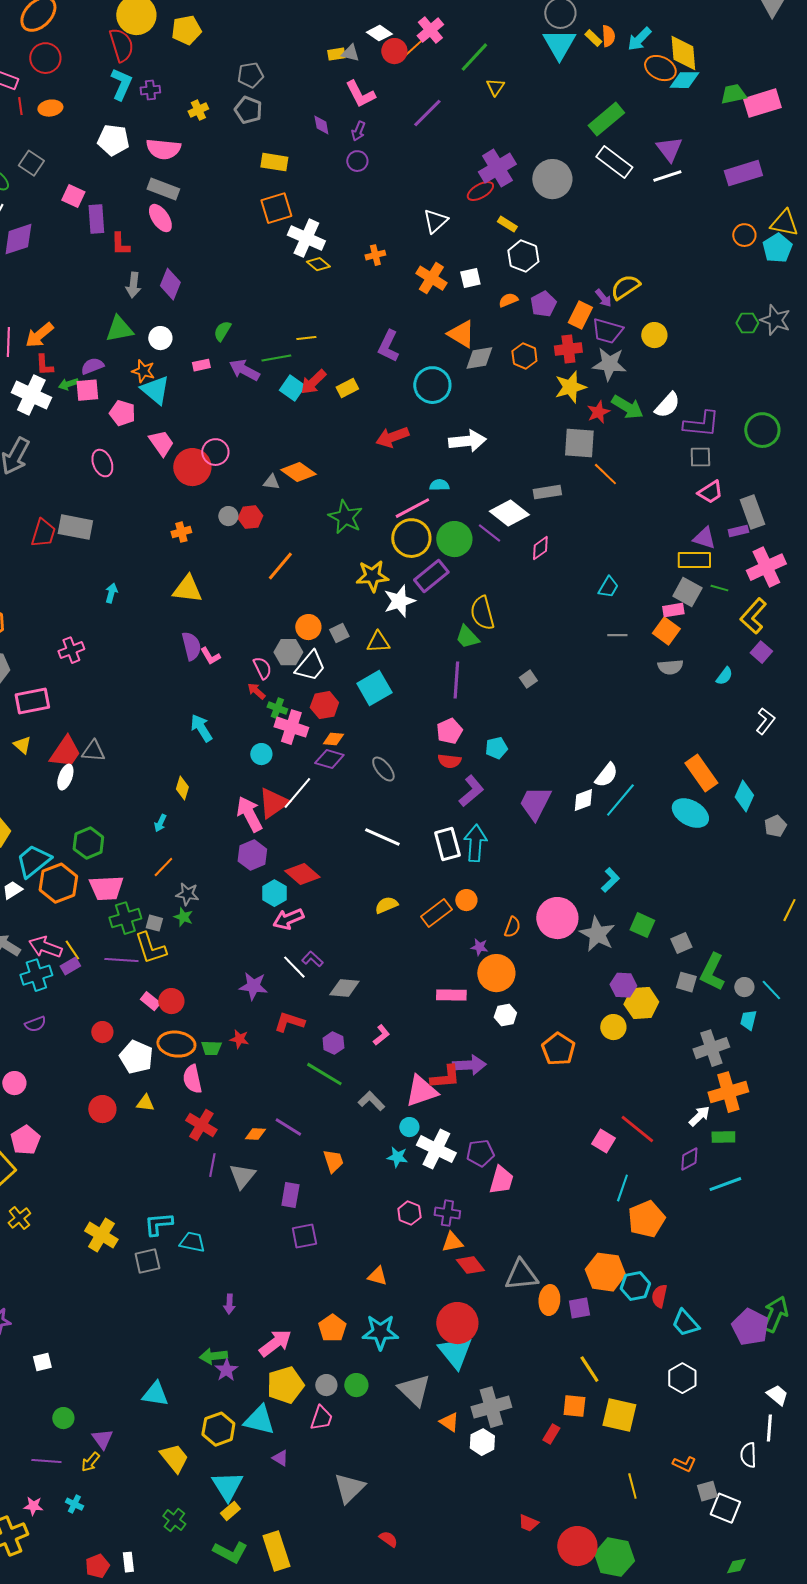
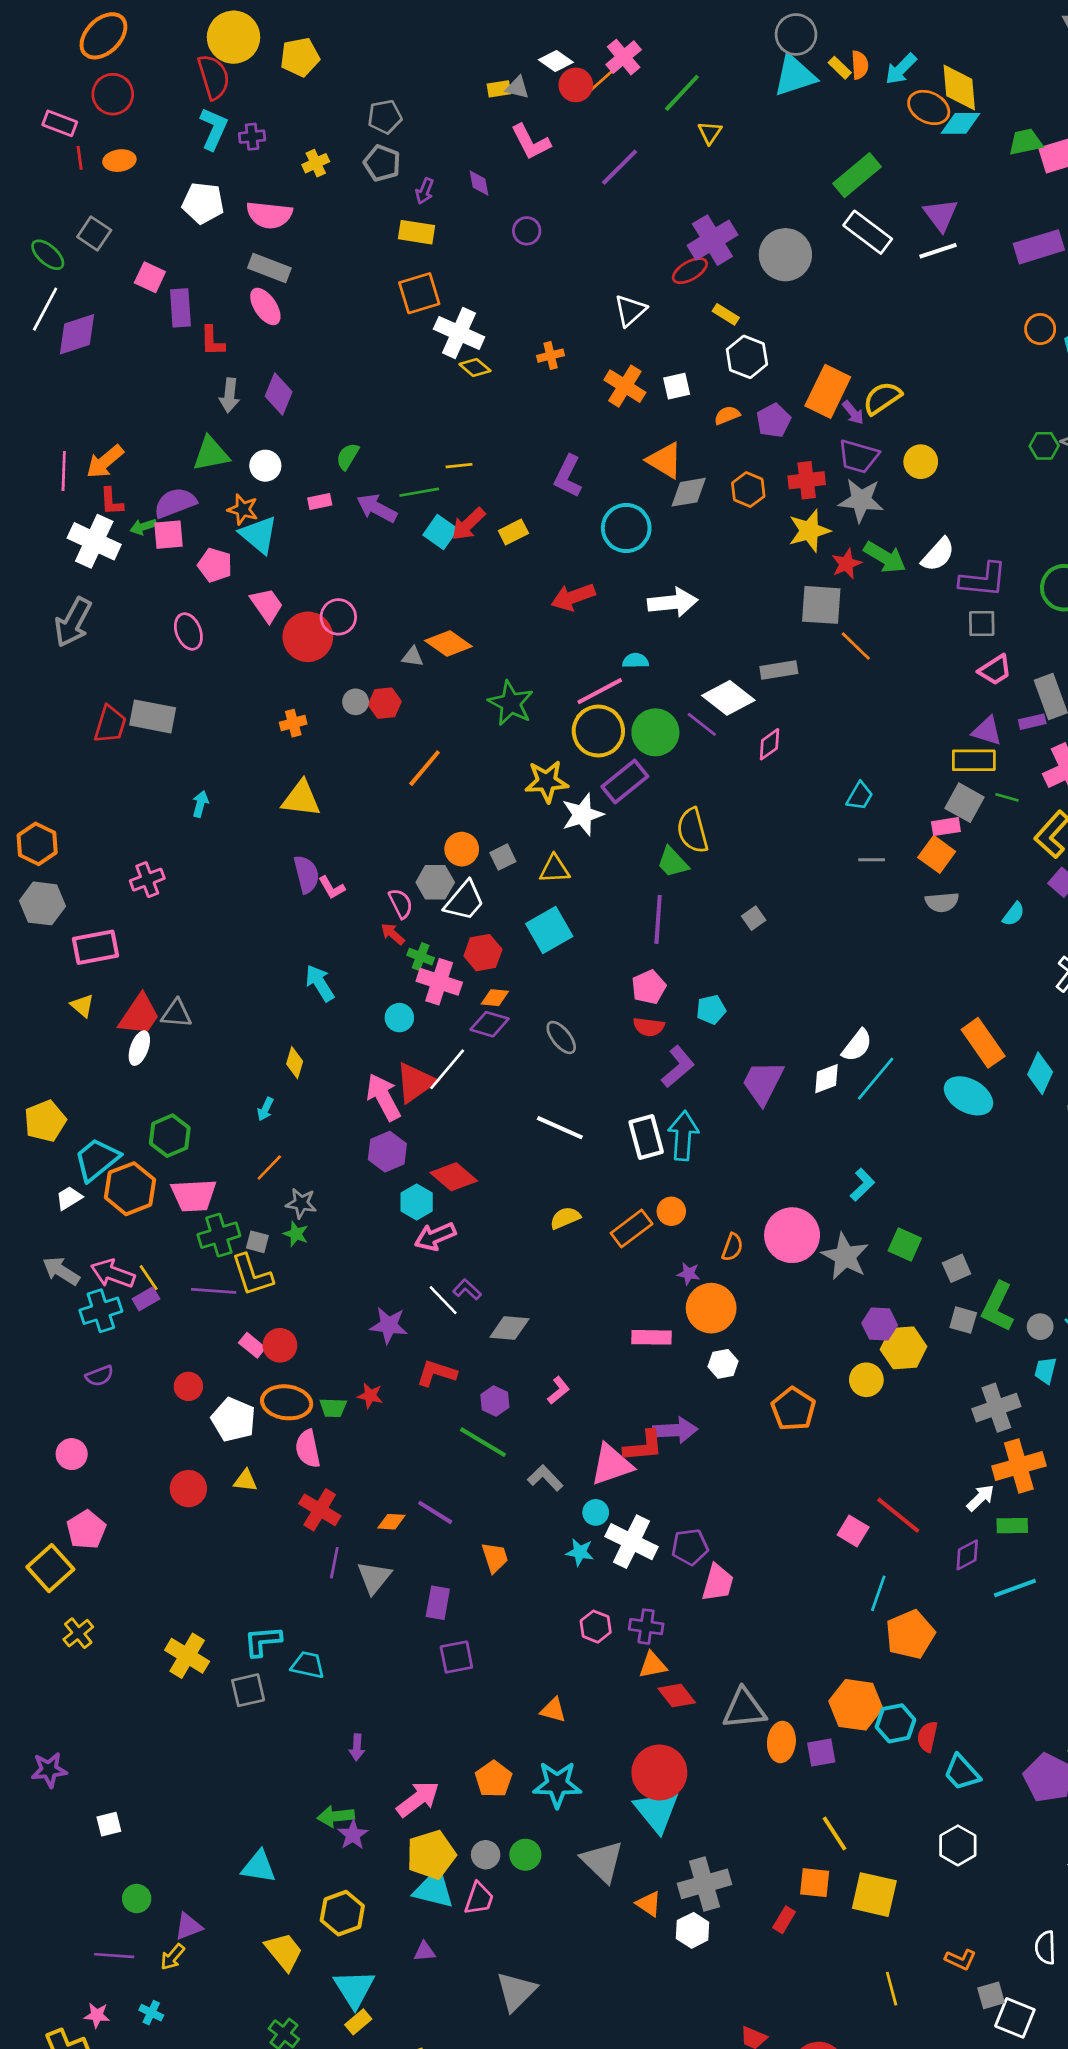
cyan triangle: (559, 44) -> (795, 76), turned 42
purple arrow: (358, 131) -> (425, 191), moved
orange rectangle: (580, 315) -> (828, 391), moved, size x1.4
purple semicircle: (92, 366) -> (175, 503), size x1.4
cyan triangle: (259, 1420) -> (434, 1889), moved
purple triangle: (102, 1439) -> (188, 1926), turned 45
purple triangle: (280, 1458) -> (425, 1952), turned -36

